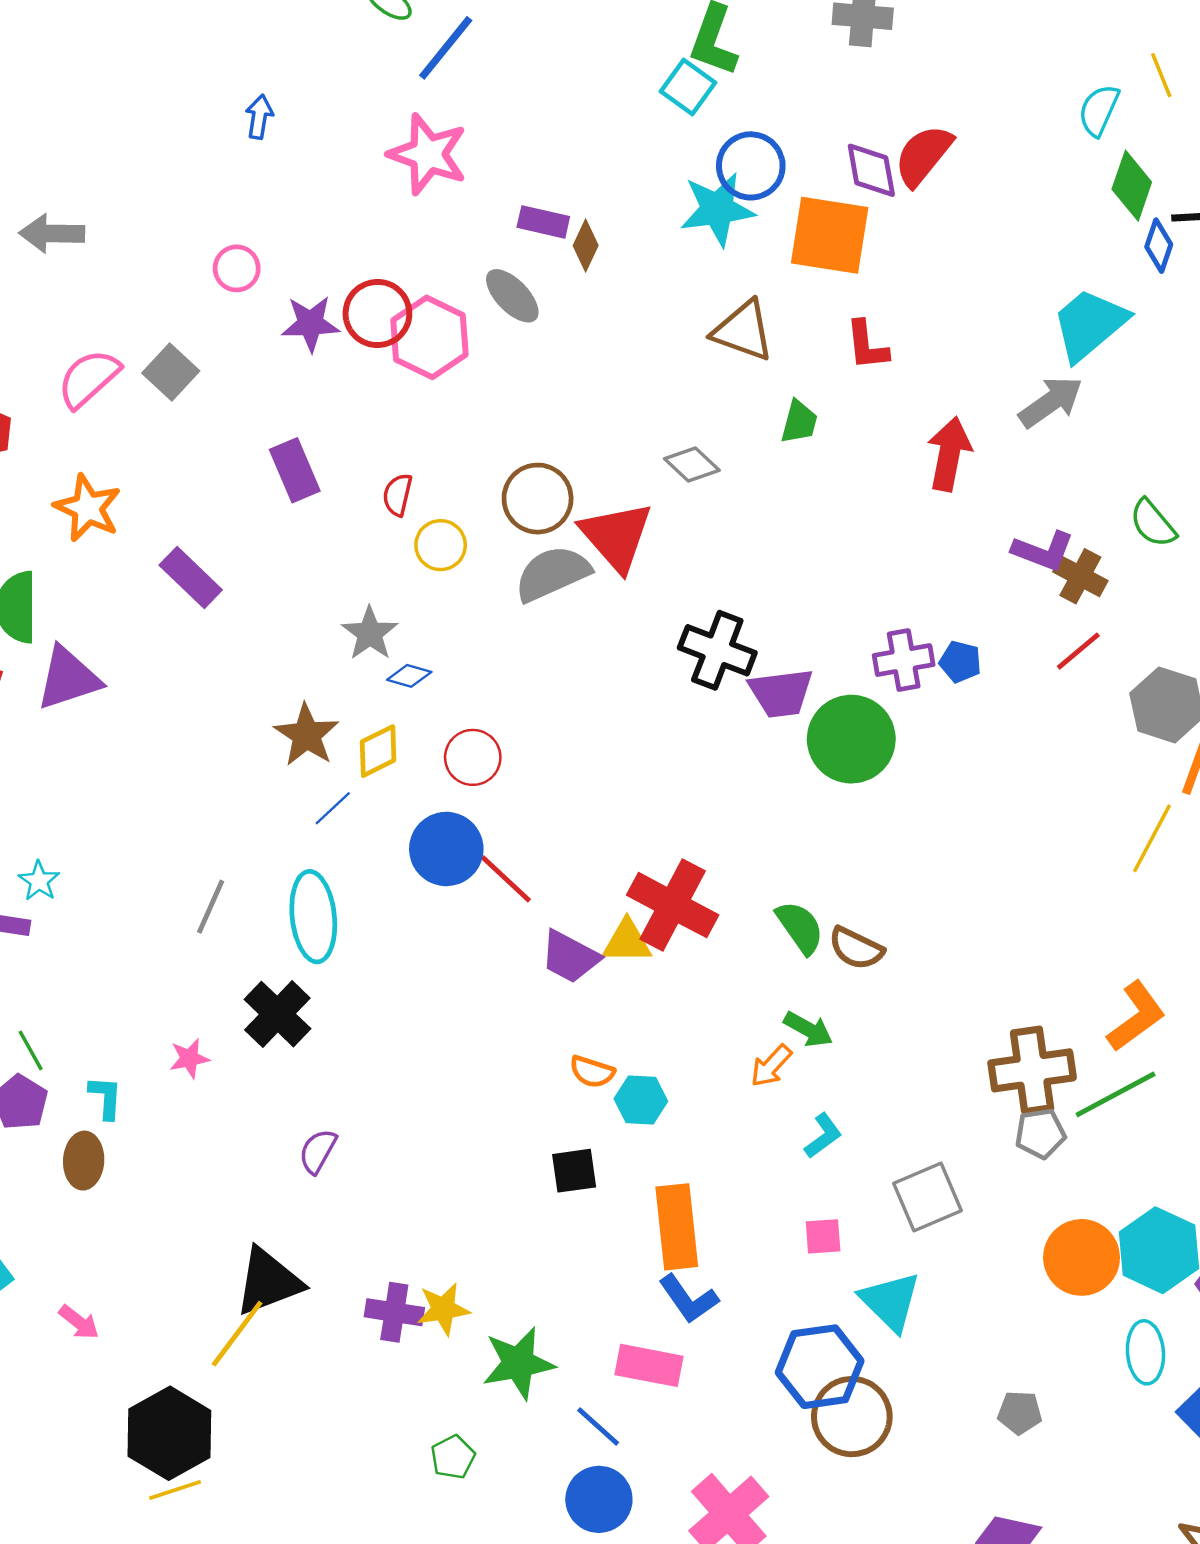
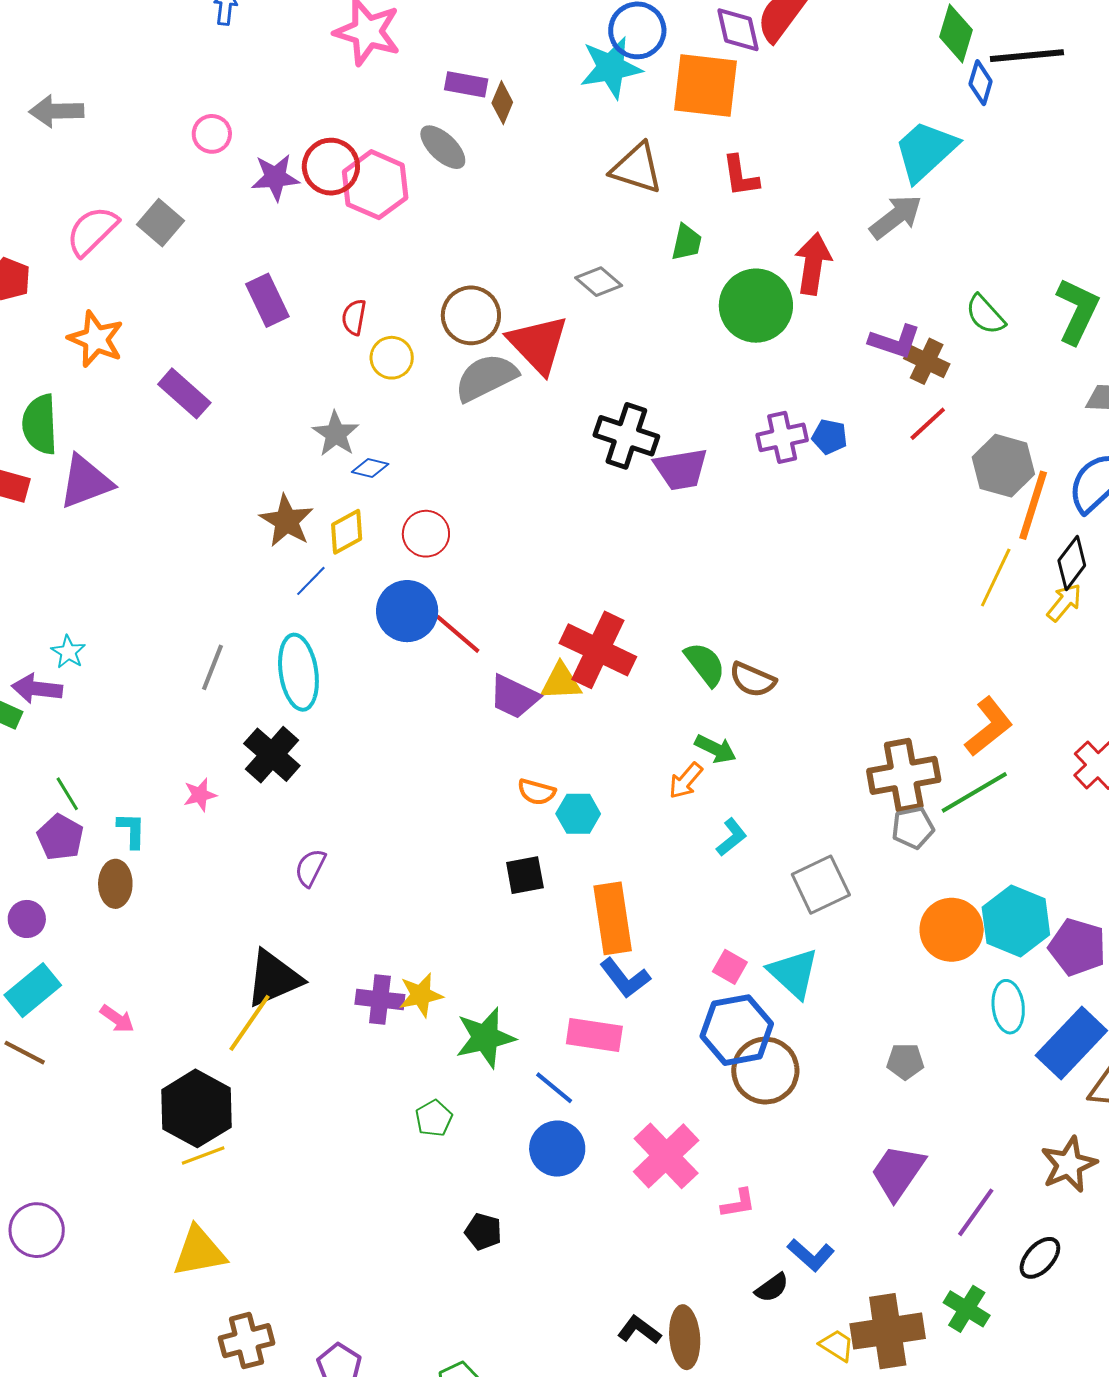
green circle: (851, 739) -> (756, 306), moved
pink square: (823, 1236) -> (730, 967), moved, turned 36

